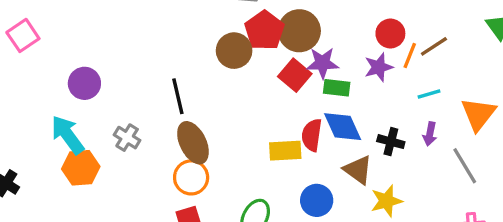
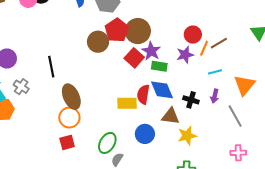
purple star: (323, 63) -> (151, 51), turned 30
black line: (178, 96) -> (51, 67), moved
gray cross: (127, 138) -> (21, 87), moved
brown triangle: (358, 170) -> (171, 116), turned -30

